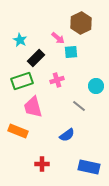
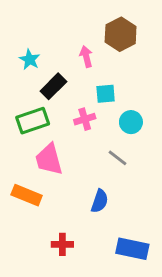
pink arrow: (58, 38) -> (86, 57), turned -144
cyan square: (71, 52) -> (106, 94), moved
cyan circle: (96, 86) -> (131, 122), moved
blue semicircle: (67, 135) -> (100, 201), turned -35

